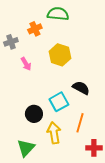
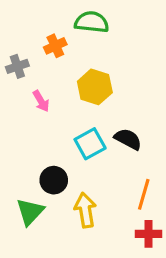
cyan square: (59, 102) -> (90, 144), moved
orange line: (80, 123) -> (144, 194), moved
green triangle: (26, 148) -> (30, 212), moved

